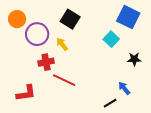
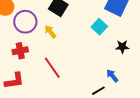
red cross: (46, 62) -> (20, 51), moved
red line: (64, 80) -> (52, 68), turned 30

